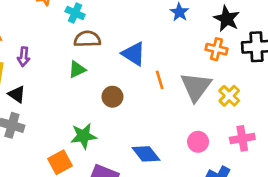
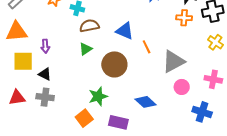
gray triangle: (196, 87) -> (173, 61), moved, turned 35
yellow cross: (229, 96) -> (215, 42), moved
brown circle: (112, 97) -> (114, 64), size x1.6
pink cross: (242, 138) -> (213, 79), turned 30

